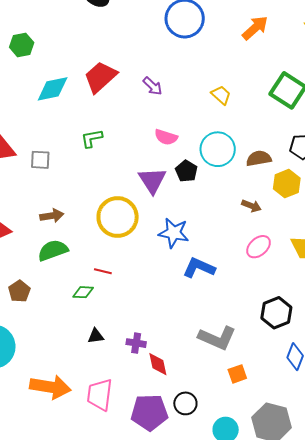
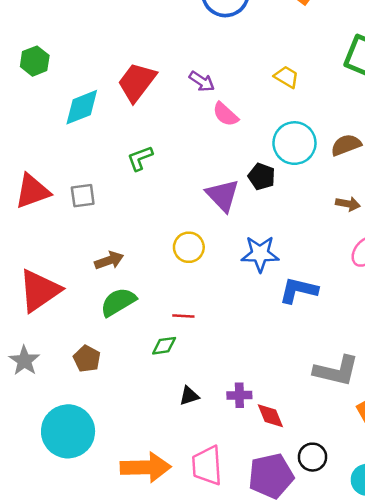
pink semicircle: (166, 137) -> (225, 114), moved, turned 35
yellow circle: (118, 217) -> (189, 247), size x0.6

